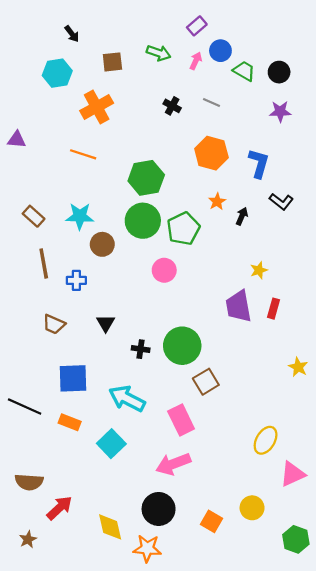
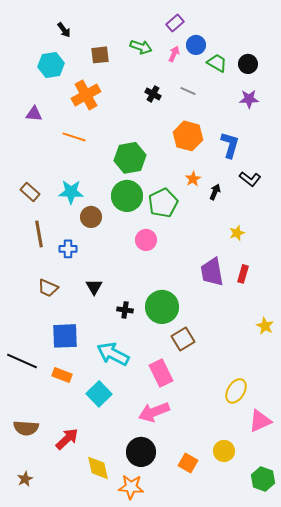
purple triangle: (17, 140) -> (34, 114), moved
yellow star: (259, 270) -> (237, 233), moved
red arrow: (59, 508) -> (67, 439), moved

